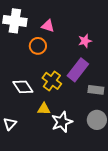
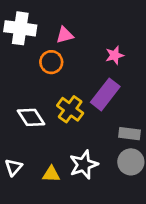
pink triangle: (48, 26) -> (65, 35), turned -32
gray rectangle: (96, 90) -> (130, 134), moved
yellow triangle: (44, 109) -> (51, 174), moved

